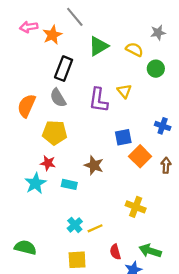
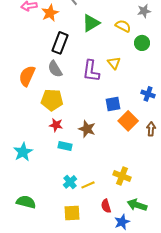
red star: (48, 163) -> (56, 125), moved
cyan star: (35, 183) -> (23, 152), moved
yellow cross: (136, 207) -> (122, 176), moved

